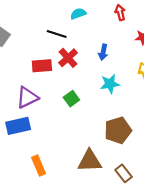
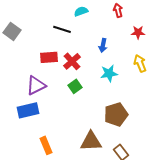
red cross: (68, 58) -> (72, 61), moved

